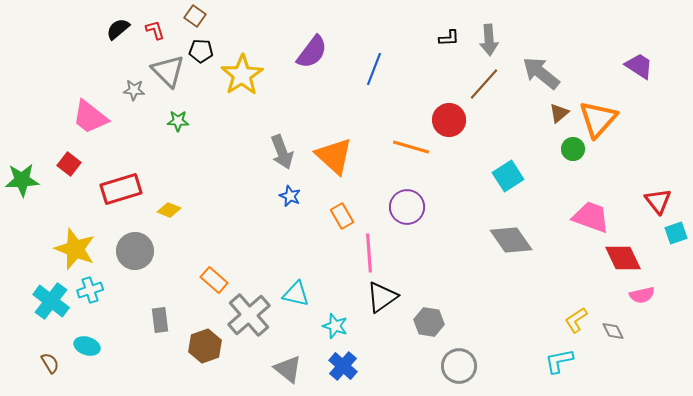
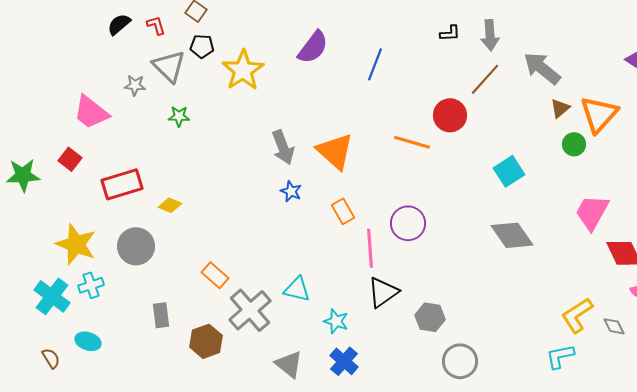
purple circle: (407, 207) -> (408, 223), moved
pink trapezoid: (591, 217) -> (592, 212), turned -81
yellow L-shape: (576, 320) -> (577, 315), size x1.4

